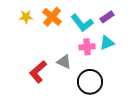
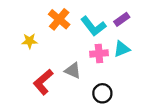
yellow star: (26, 17) -> (30, 41), moved
black circle: (90, 82) -> (102, 93), size x0.7

